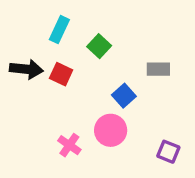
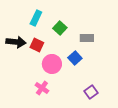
gray rectangle: (158, 69) -> (87, 38), moved
pink circle: (111, 130) -> (52, 64), moved
purple square: (168, 152) -> (91, 92), moved, turned 32

